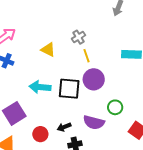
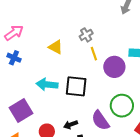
purple circle: (94, 79) -> (114, 67), moved
green circle: (115, 107) -> (122, 106), size x1.5
purple semicircle: (94, 122) -> (100, 120), turned 40

